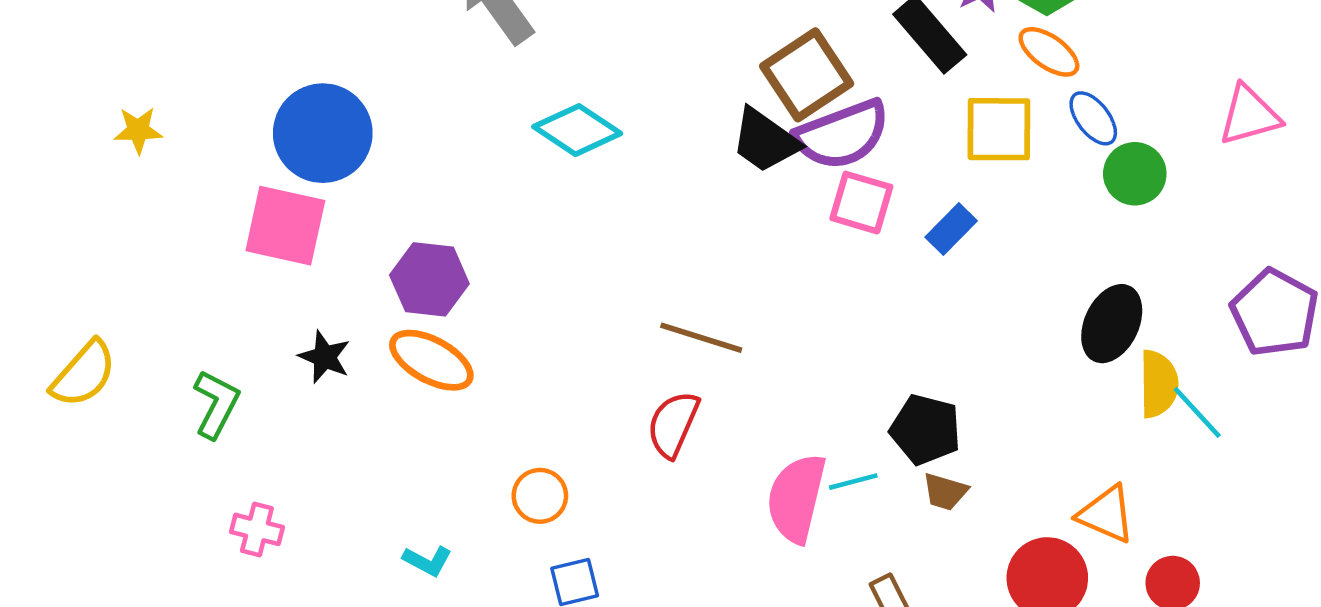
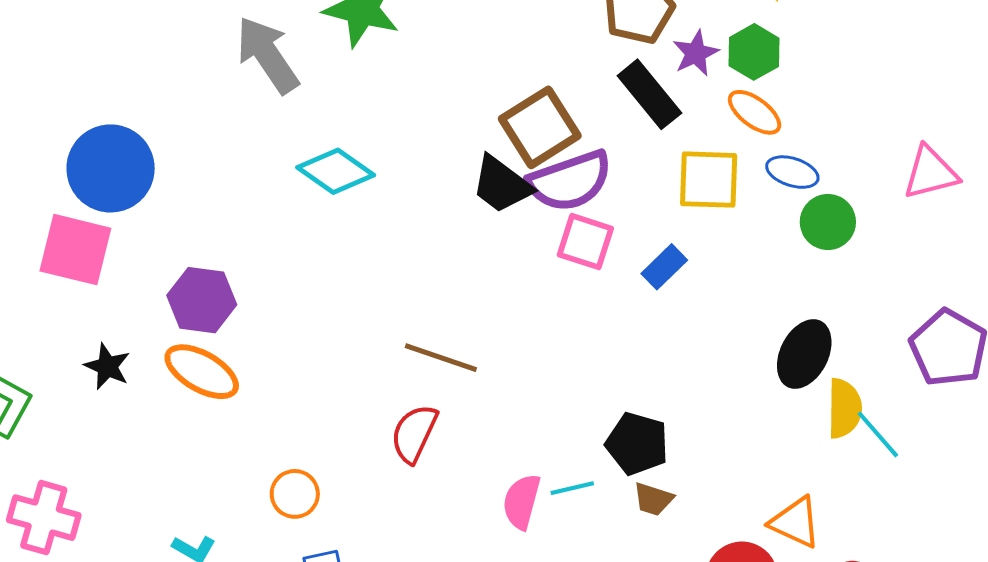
blue ellipse: (1093, 118) -> (792, 172), turned -36
pink semicircle: (796, 498) -> (522, 502), size x0.7
pink cross: (257, 529) -> (44, 518), size x1.5

